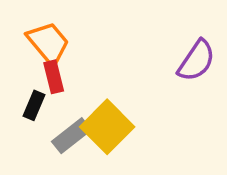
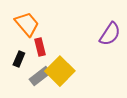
red rectangle: (54, 77) -> (40, 47), moved

